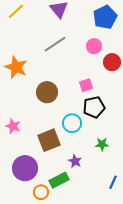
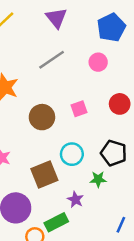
red circle: (112, 62) -> (120, 104), moved
pink square: (86, 85) -> (79, 109), moved
black pentagon: (94, 107) -> (114, 153), moved, turned 30
green star: (102, 144) -> (98, 179), moved

